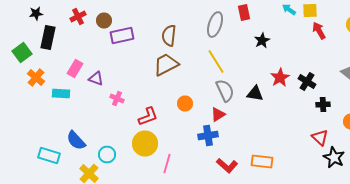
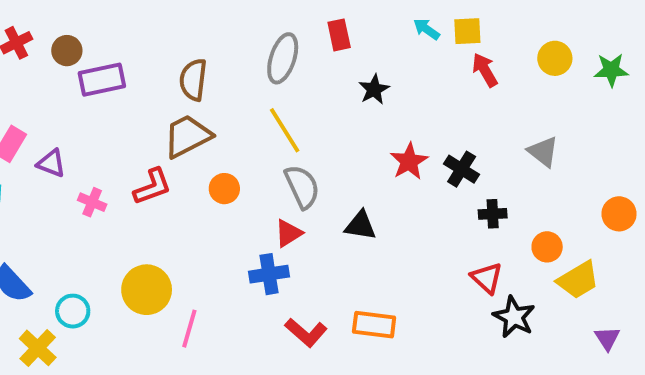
black triangle: (255, 94) -> (360, 226), moved
orange circle: (185, 104) -> (224, 189), moved
red L-shape: (148, 116) -> (152, 187), moved

